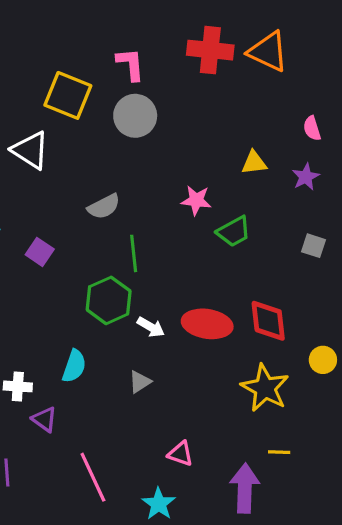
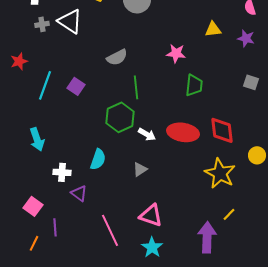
purple star: (306, 177) -> (246, 38), turned -30
green trapezoid: (234, 232) -> (194, 85), moved, turned -55
yellow line: (279, 452) -> (229, 214), turned -48
pink triangle: (181, 454) -> (151, 215), moved, size x1.4

